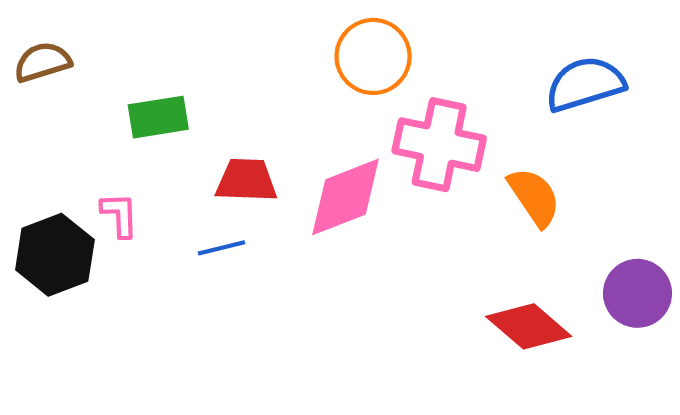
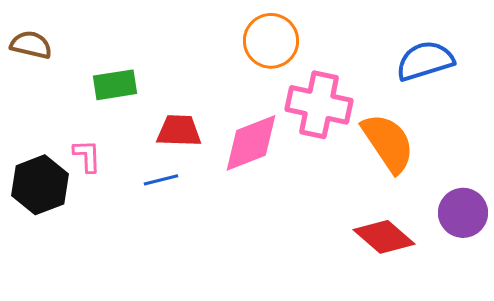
brown semicircle: (43, 62) -> (31, 45), turned 30
orange semicircle: (534, 197) -> (388, 143), size x1.4

